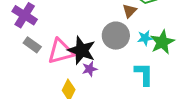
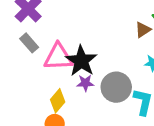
gray circle: (116, 36) -> (116, 87), moved

